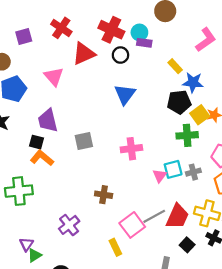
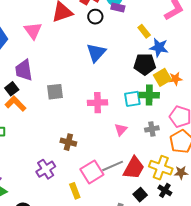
black square: (36, 142) -> (12, 89), turned 32
cyan square: (173, 169) -> (132, 99), moved
purple cross: (69, 225) -> (46, 169), moved

